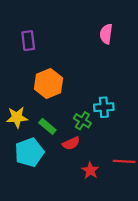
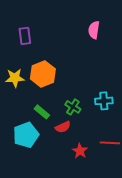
cyan cross: (104, 107) -> (104, 101), moved
yellow star: (17, 117) -> (15, 78), moved

